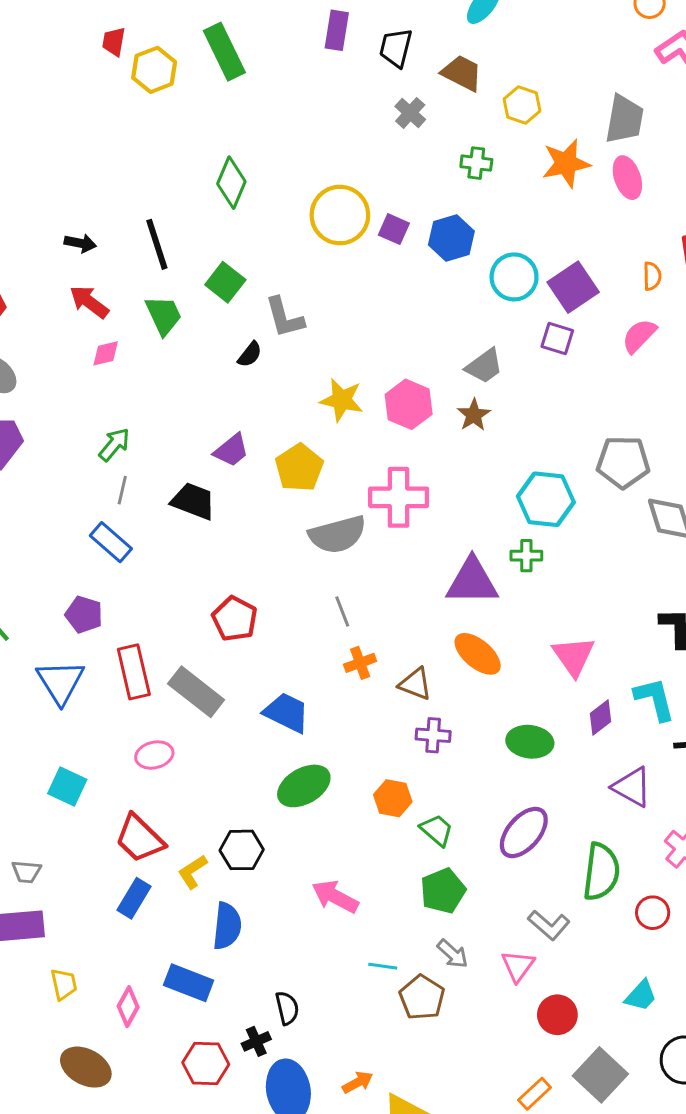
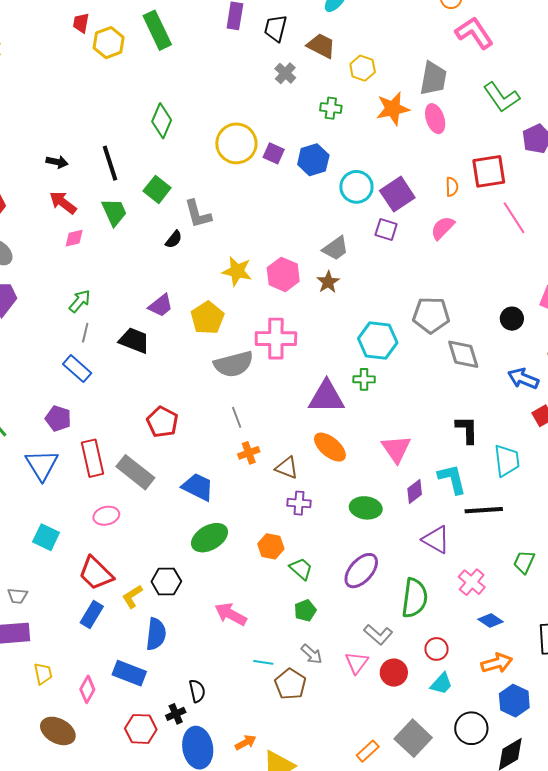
green pentagon: (443, 891) -> (305, 611), size x0.7
red circle: (653, 913) -> (436, 649), moved
red circle: (557, 1015) -> (394, 673), moved

